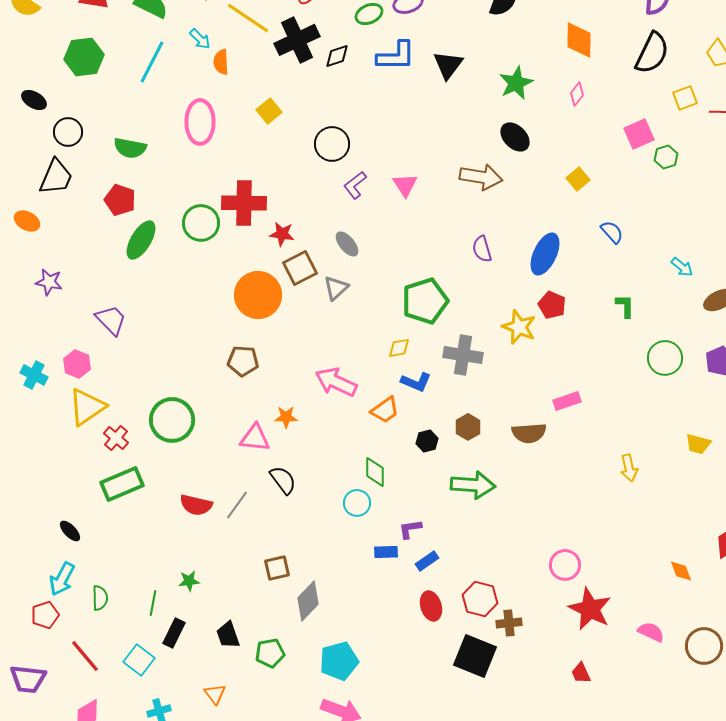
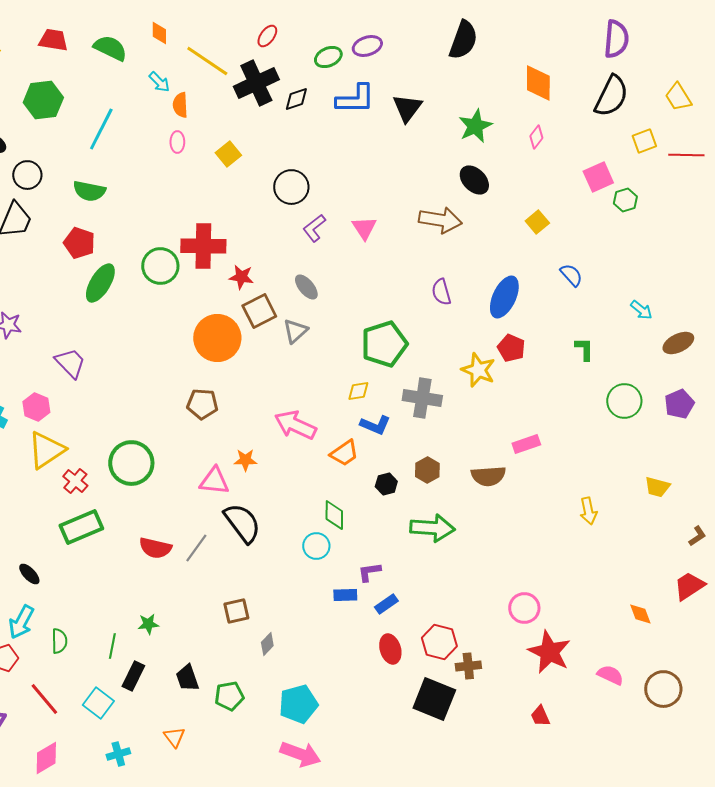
cyan line: (152, 62) -> (101, 129), moved
pink ellipse: (200, 122) -> (177, 142), moved, size x0.5
black semicircle: (283, 480) -> (242, 523), size x1.4
gray diamond: (308, 601) -> (267, 644), size x0.6

